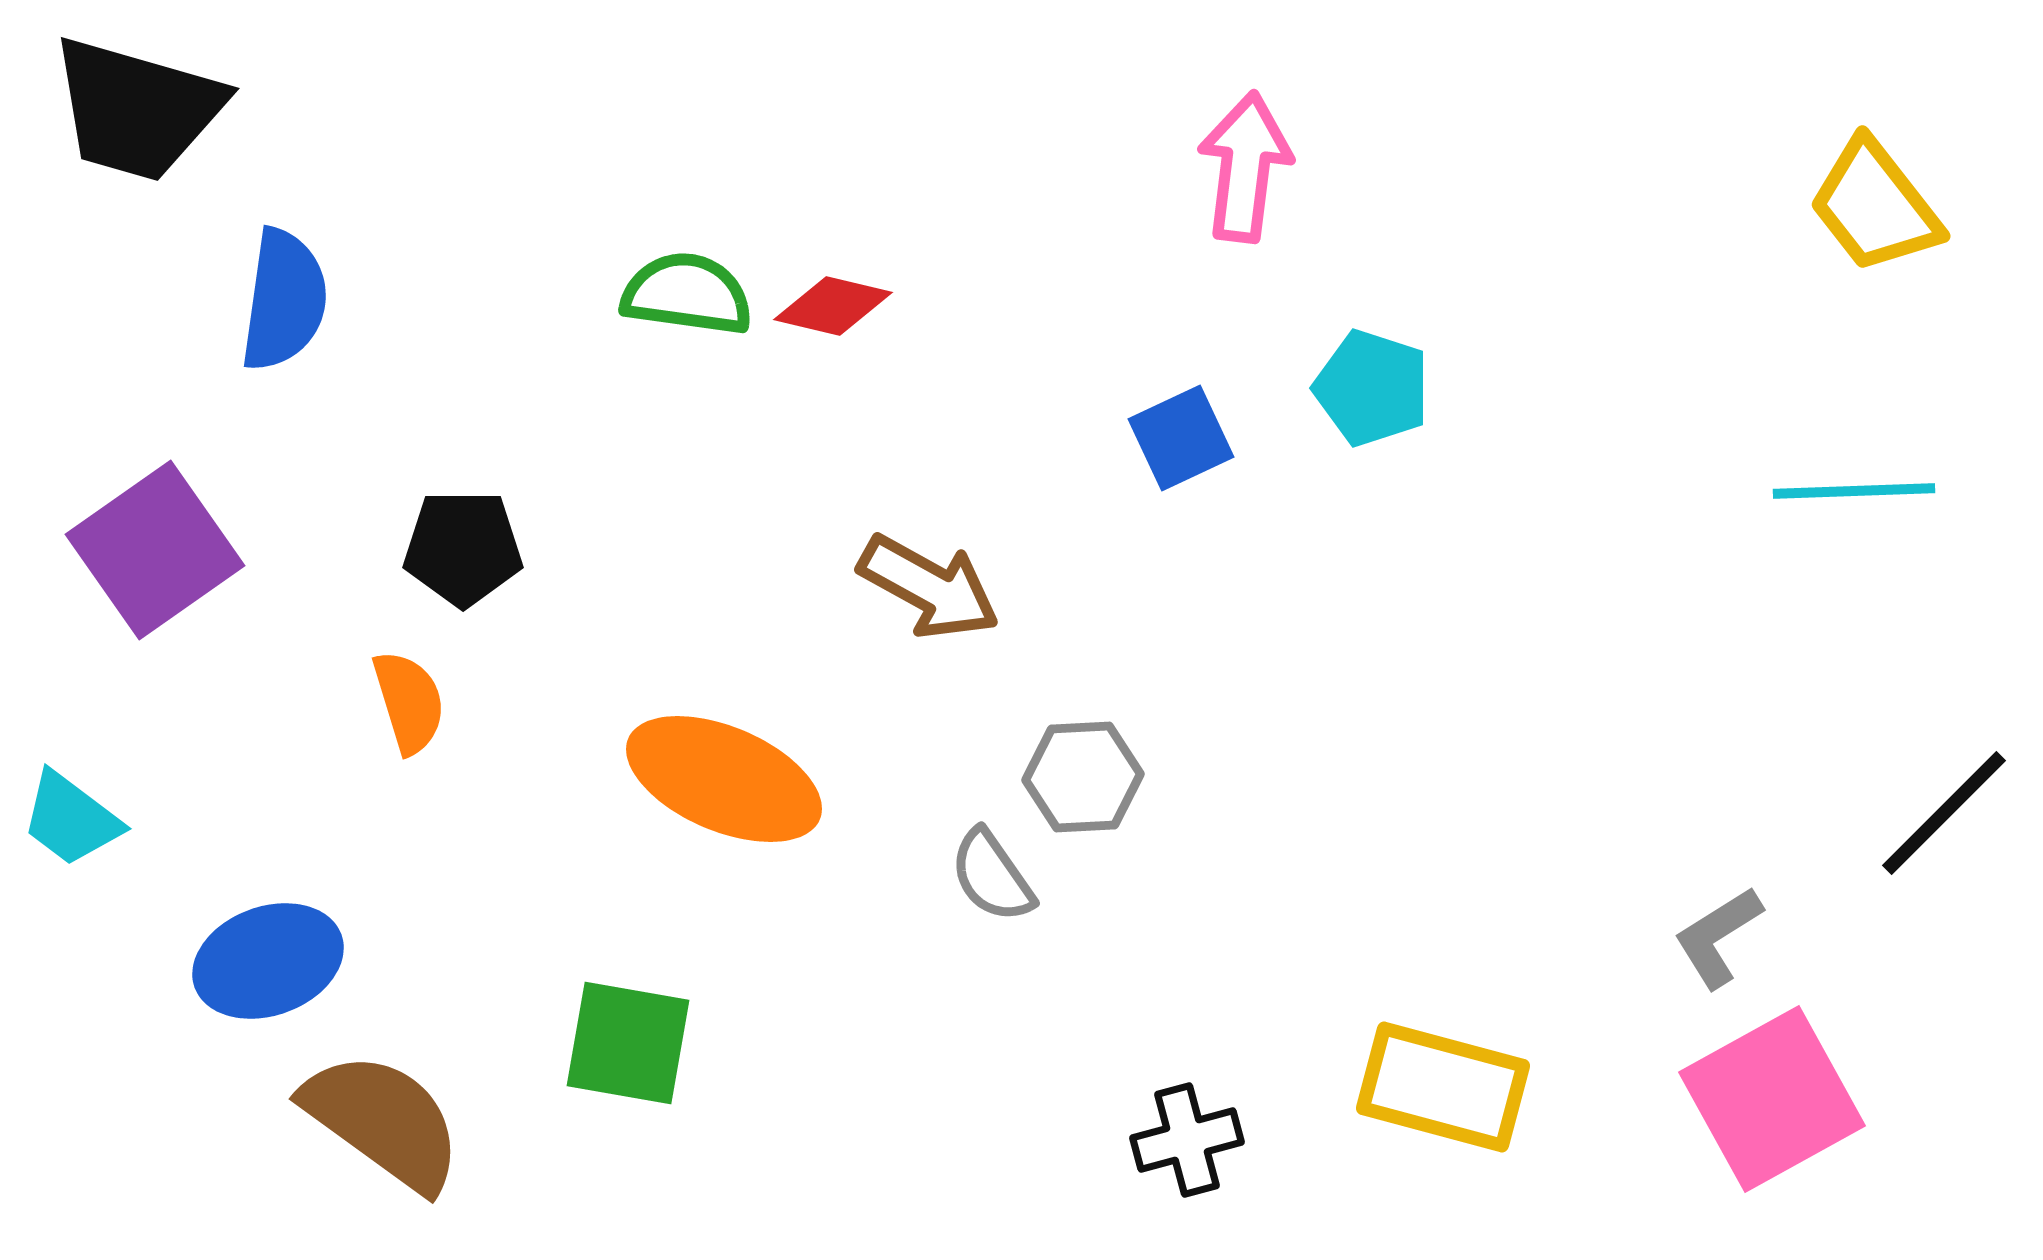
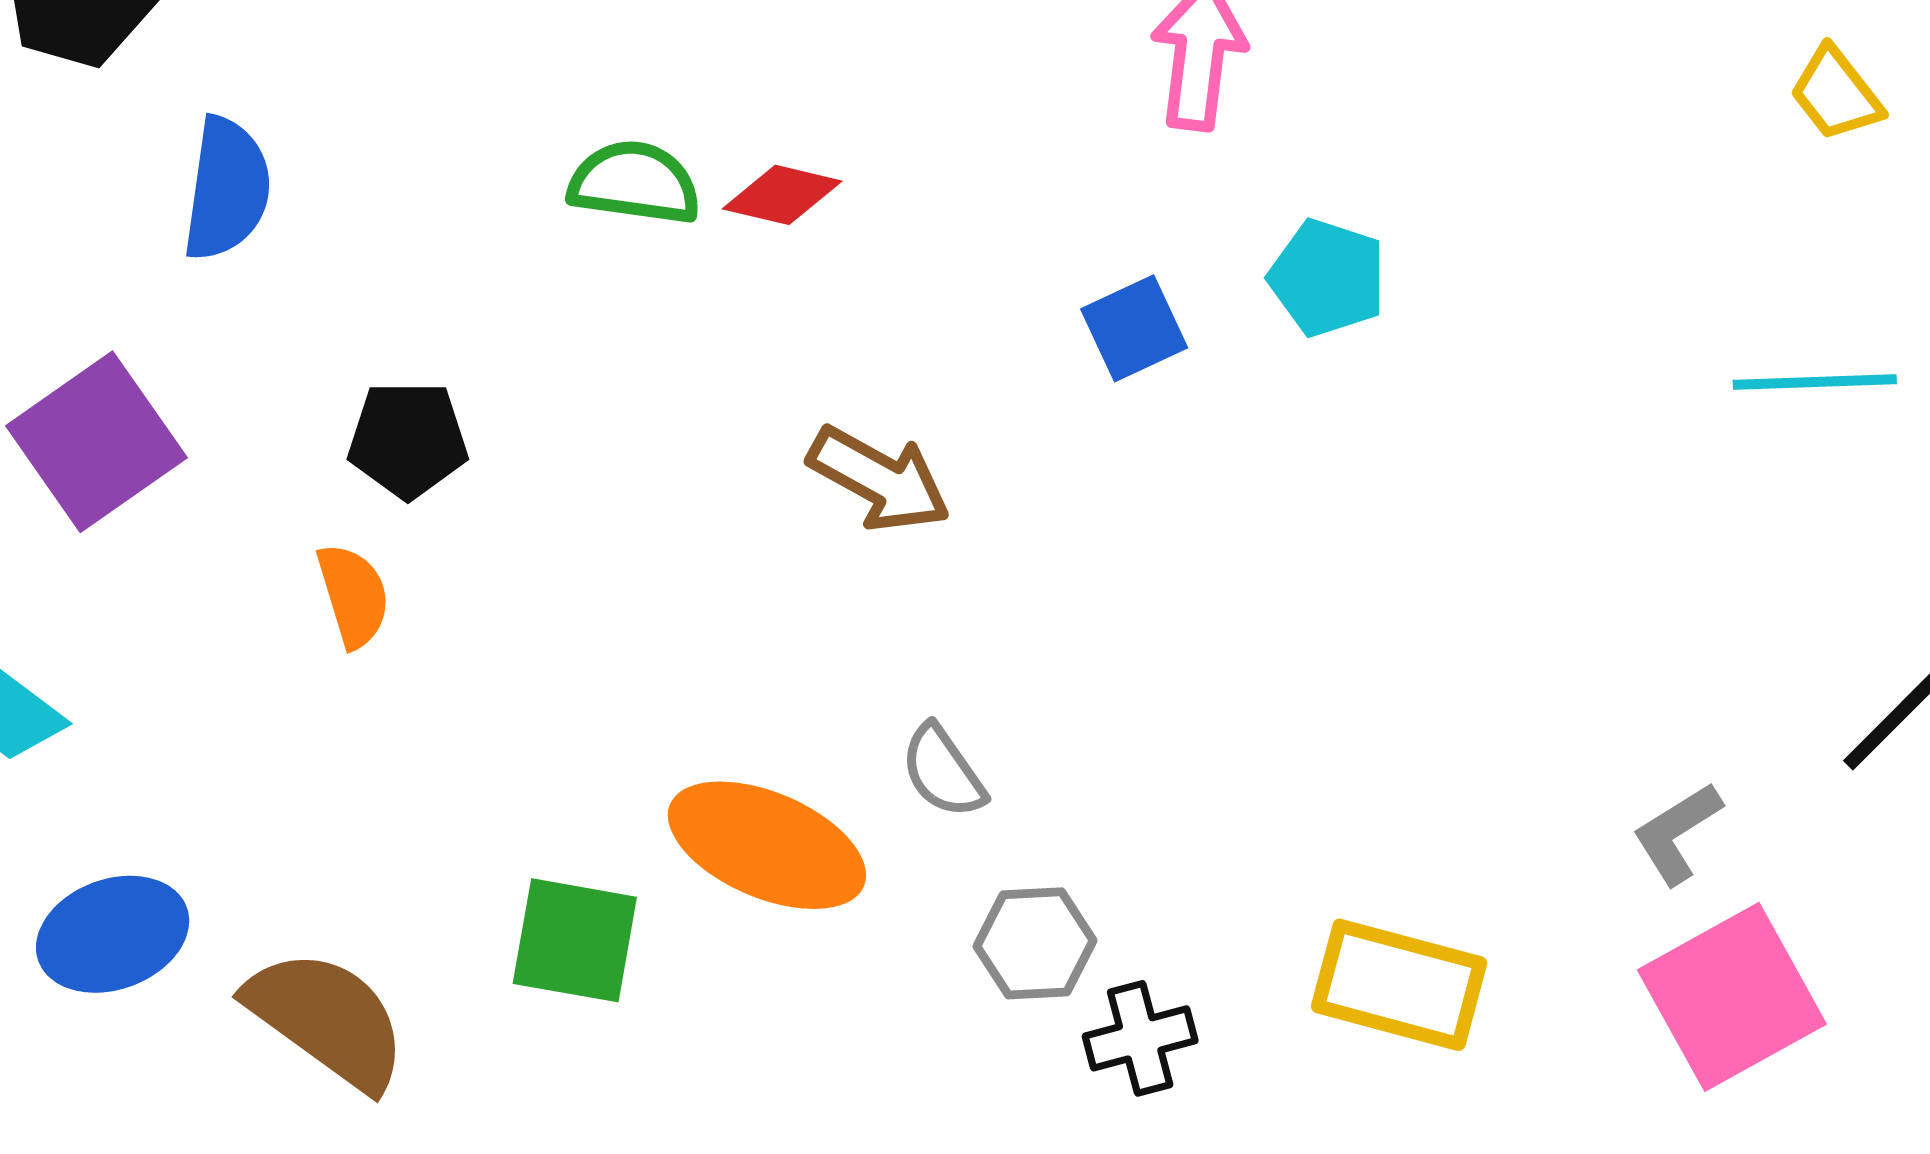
yellow trapezoid: (1875, 206) -> (1836, 94), size x0.7
gray hexagon: (1083, 777) -> (1035, 943), moved
orange ellipse: (724, 779) -> (767, 845), moved
blue ellipse: (268, 961) -> (113, 934), moved

